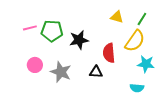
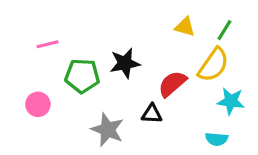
green pentagon: (52, 31) -> (82, 76), moved
red semicircle: (109, 53) -> (172, 84), turned 54
pink circle: (35, 65) -> (38, 104), moved
gray star: (61, 72) -> (107, 130), moved

